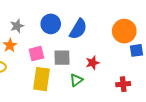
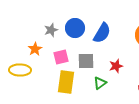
gray star: (17, 26) -> (51, 30), moved

